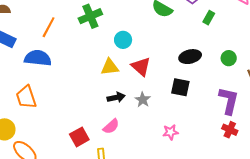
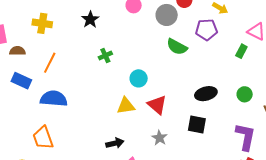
green cross: (90, 16) -> (105, 56), size x0.6
green rectangle: (209, 18) -> (241, 51), moved
orange line: (49, 27) -> (50, 63), moved
black arrow: (116, 97) -> (115, 143), moved

